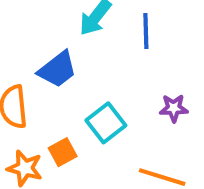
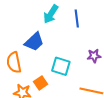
cyan square: (106, 123) -> (61, 66), turned -30

